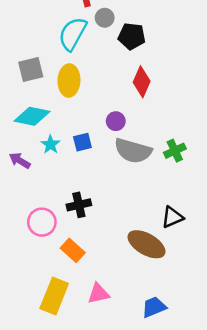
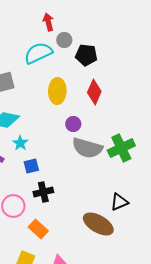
cyan semicircle: (73, 34) -> (38, 53), turned 36
yellow ellipse: (69, 81) -> (57, 91), moved
blue square: (82, 142) -> (31, 166), moved
green cross: (175, 151) -> (121, 148), size x1.5

